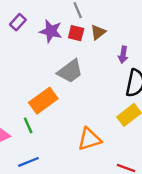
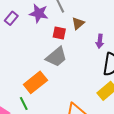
purple star: (51, 31) -> (39, 13), moved
red square: (76, 33) -> (59, 33), moved

